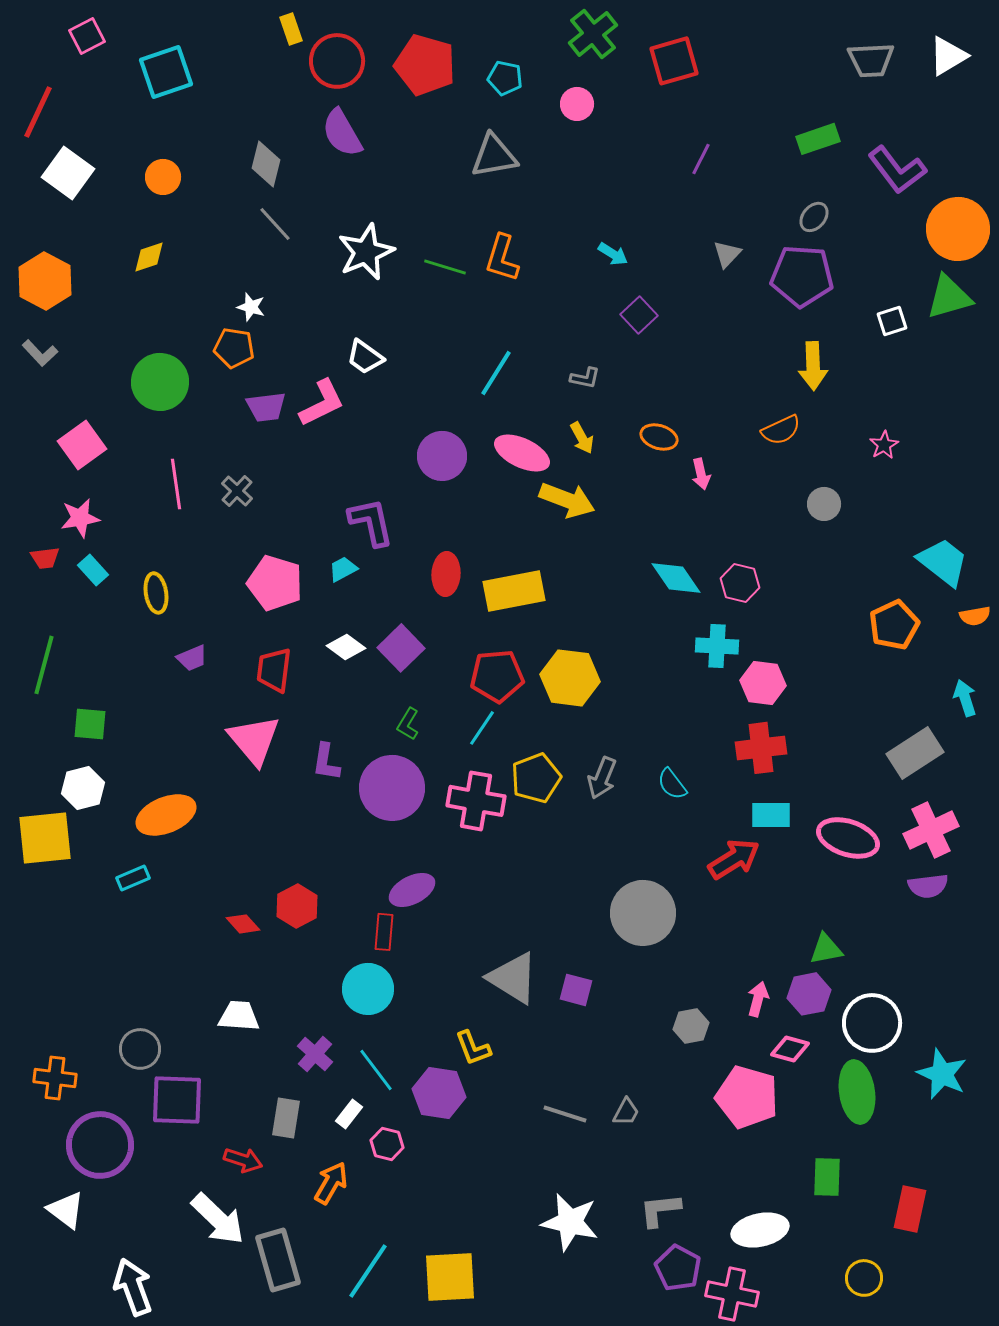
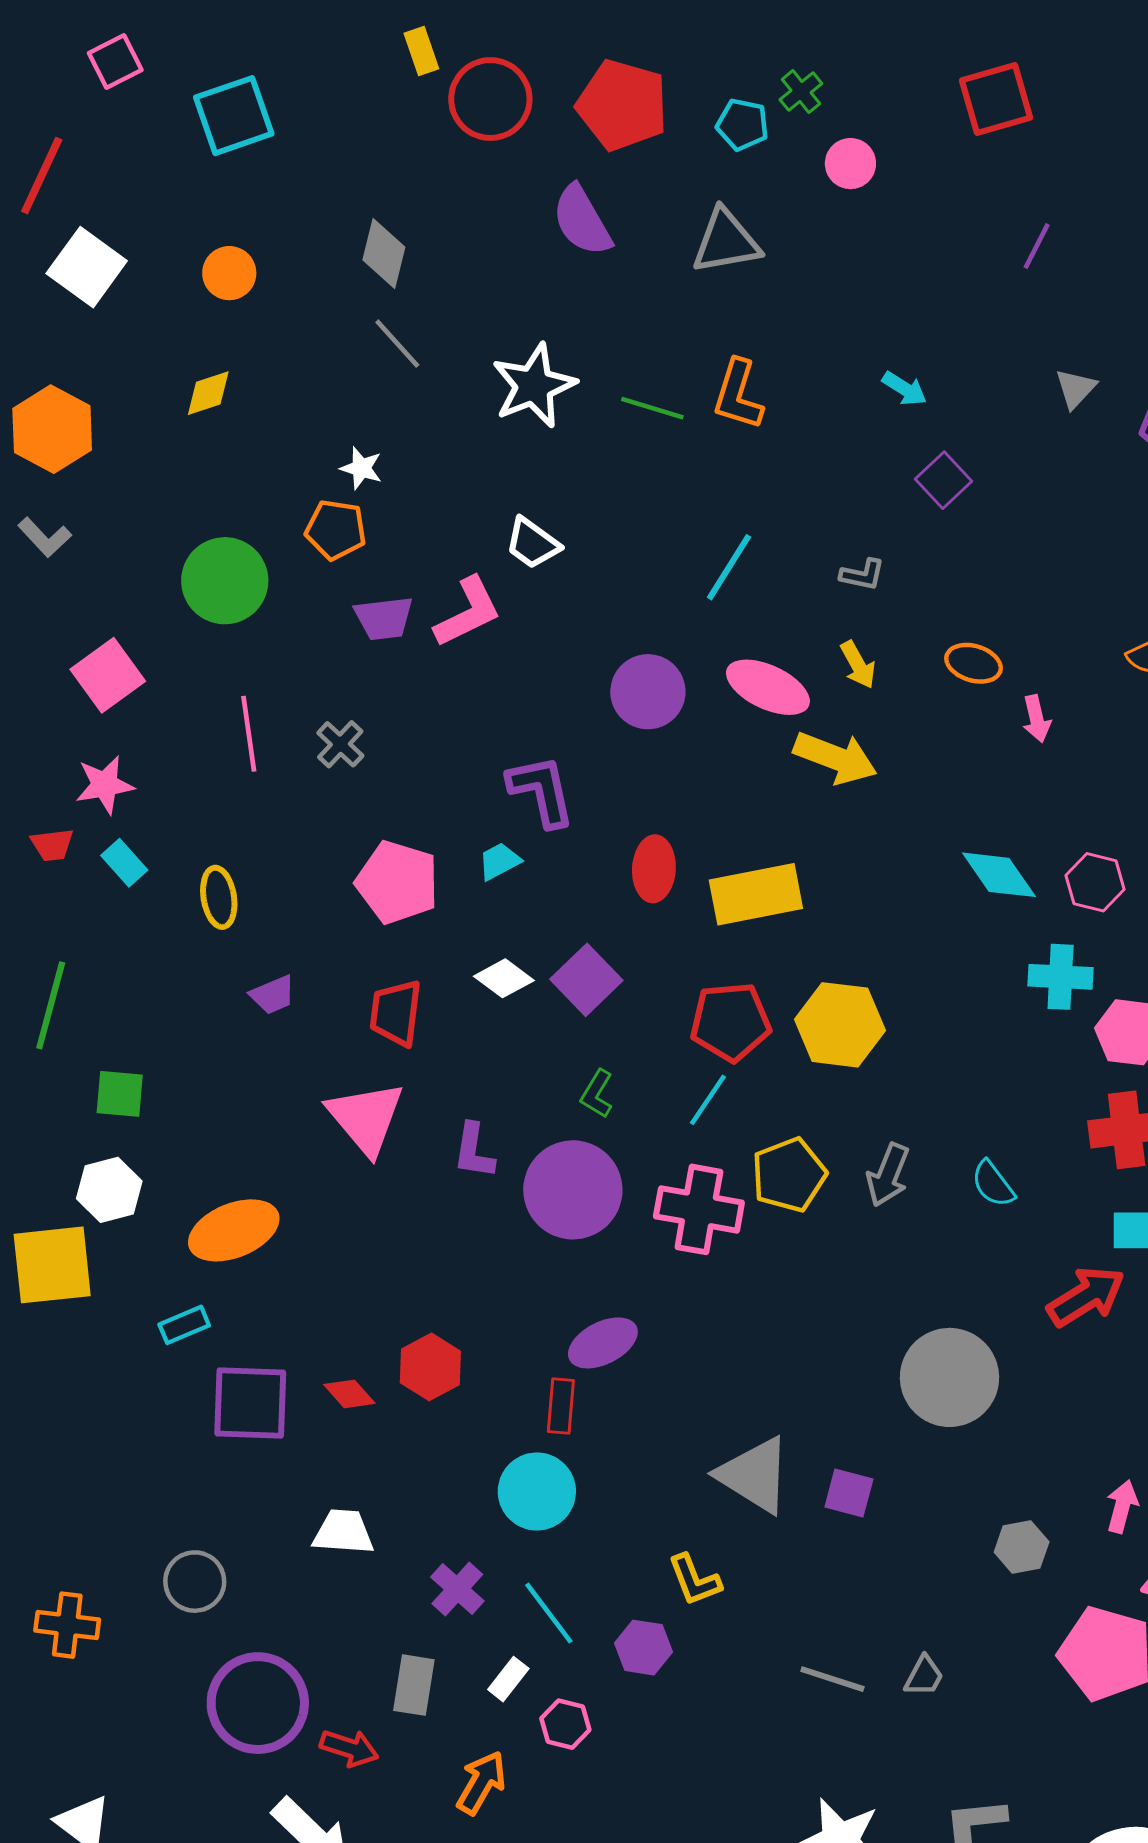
green cross: (593, 34) -> (801, 92), moved, size x0.6
purple semicircle: (342, 133) -> (582, 221), moved
purple hexagon: (439, 1093) -> (643, 1648), size x0.7
purple square: (177, 1100) -> (250, 1403), moved
purple circle: (100, 1145) -> (258, 1703), moved

